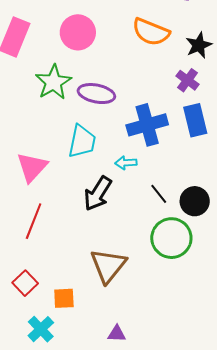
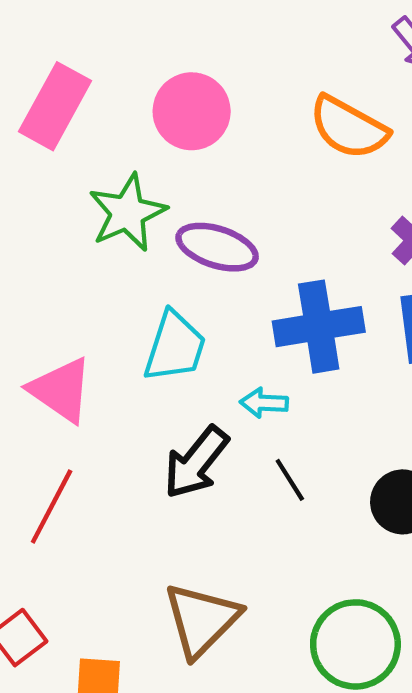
pink triangle: (32, 167) -> (61, 390), turned -44
black line: (159, 194) -> (290, 480), moved
green circle: (171, 238) -> (355, 644), moved

